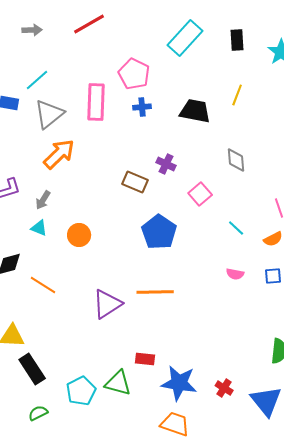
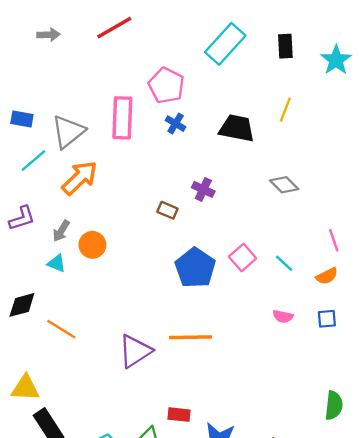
cyan line: (37, 80) -> (33, 161), moved
blue cross: (142, 107) -> (176, 124), turned 36
gray diamond: (236, 160) -> (284, 185), turned -40
brown rectangle: (135, 182) -> (167, 210), size x0.7
pink square: (200, 194) -> (243, 258), moved
orange circle: (79, 235) -> (92, 245), moved

